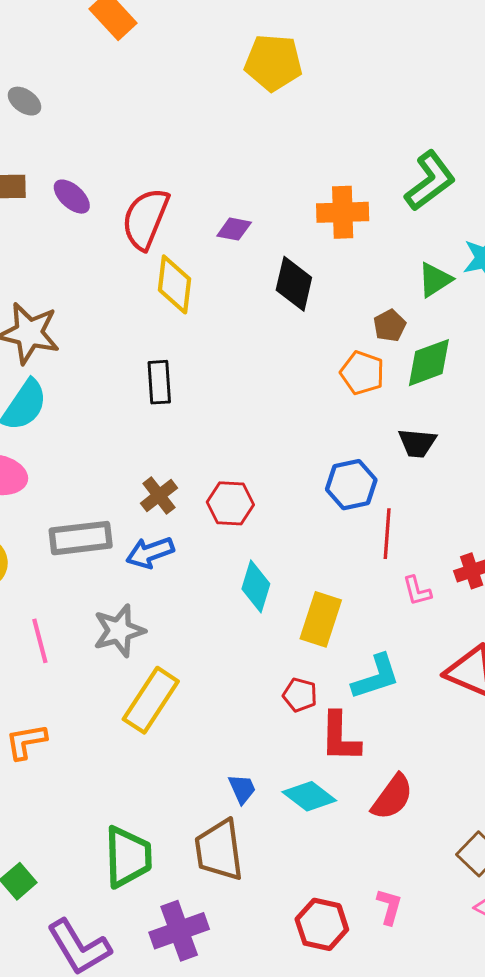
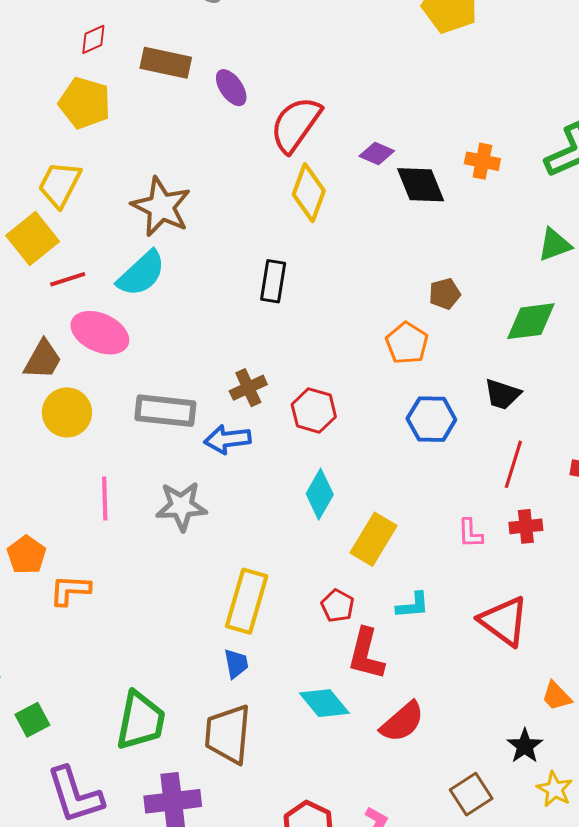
orange cross: (343, 212) -> (482, 161), size x0.7
black diamond: (294, 284) -> (421, 185), moved, turned -48
brown pentagon: (390, 326) -> (445, 294), moved
orange pentagon: (362, 373) -> (407, 343), moved
red line: (387, 534) -> (513, 464), moved
cyan L-shape: (376, 677) -> (413, 605), size x0.7
yellow rectangle: (151, 700) -> (247, 601), moved, turned -30
blue trapezoid: (242, 789) -> (236, 664), moved

